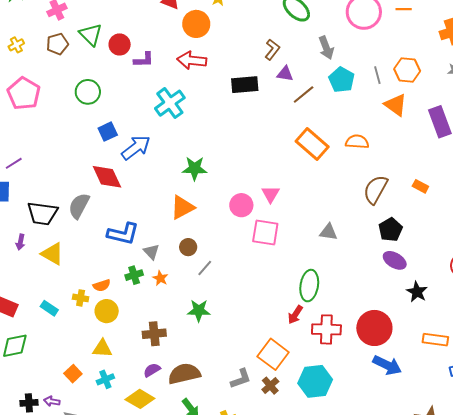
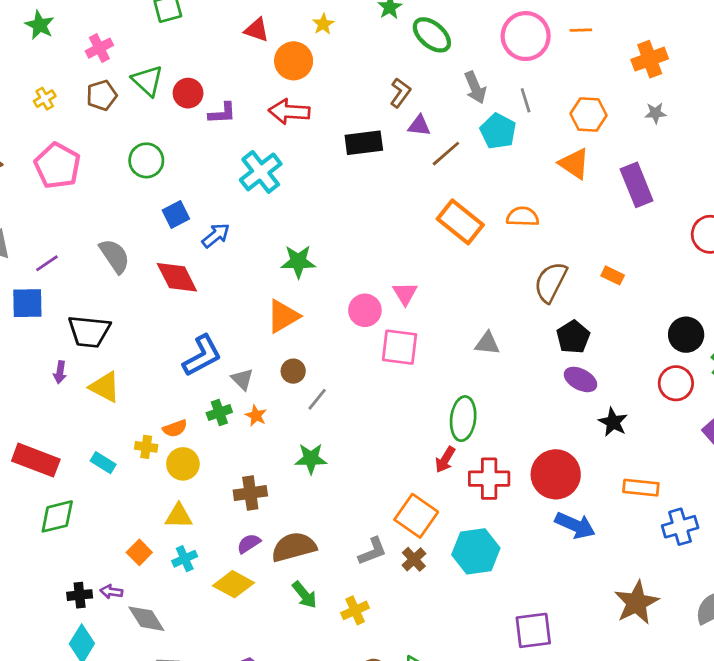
gray line: (377, 75) -> (526, 100), moved
blue arrow: (136, 148) -> (216, 235), size x0.7
gray semicircle: (79, 206) -> (115, 256), moved, turned 120
blue L-shape: (123, 234) -> (202, 356), turned -40

